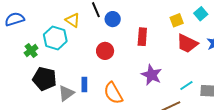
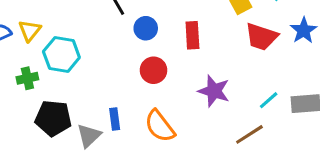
blue circle: (113, 19) -> (146, 28), moved
yellow triangle: (73, 20) -> (30, 31), moved, turned 42
green cross: (31, 51) -> (27, 78), turned 32
red circle: (105, 51) -> (153, 70), moved

